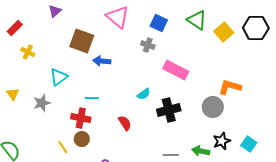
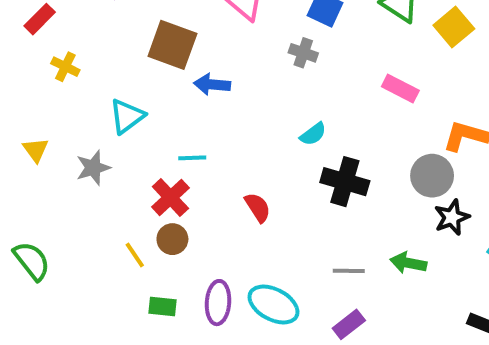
pink rectangle: (176, 70) -> (400, 88), moved, size x0.7
cyan semicircle: (144, 94) -> (313, 134), moved
black cross: (169, 110) -> (345, 182), turned 30
red cross: (81, 118) -> (170, 197), turned 36
black star: (222, 141) -> (452, 217), moved

